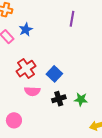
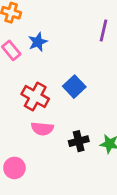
red cross: (26, 69) -> (35, 97), turned -30
blue square: (54, 74) -> (74, 87), moved

